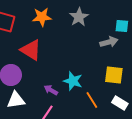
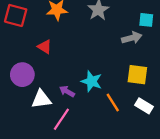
red triangle: (31, 50) -> (45, 47), size x0.6
white triangle: (16, 100) -> (41, 99), moved

